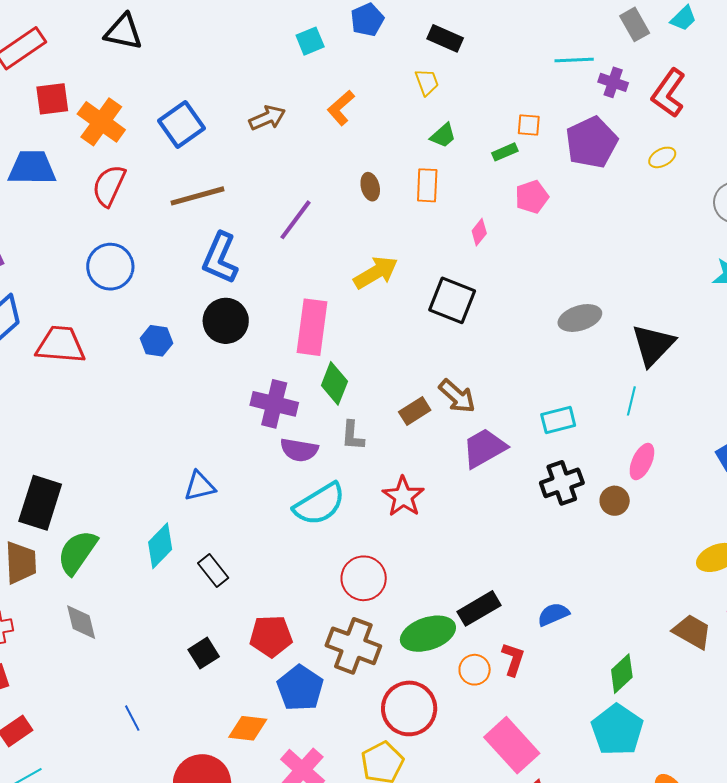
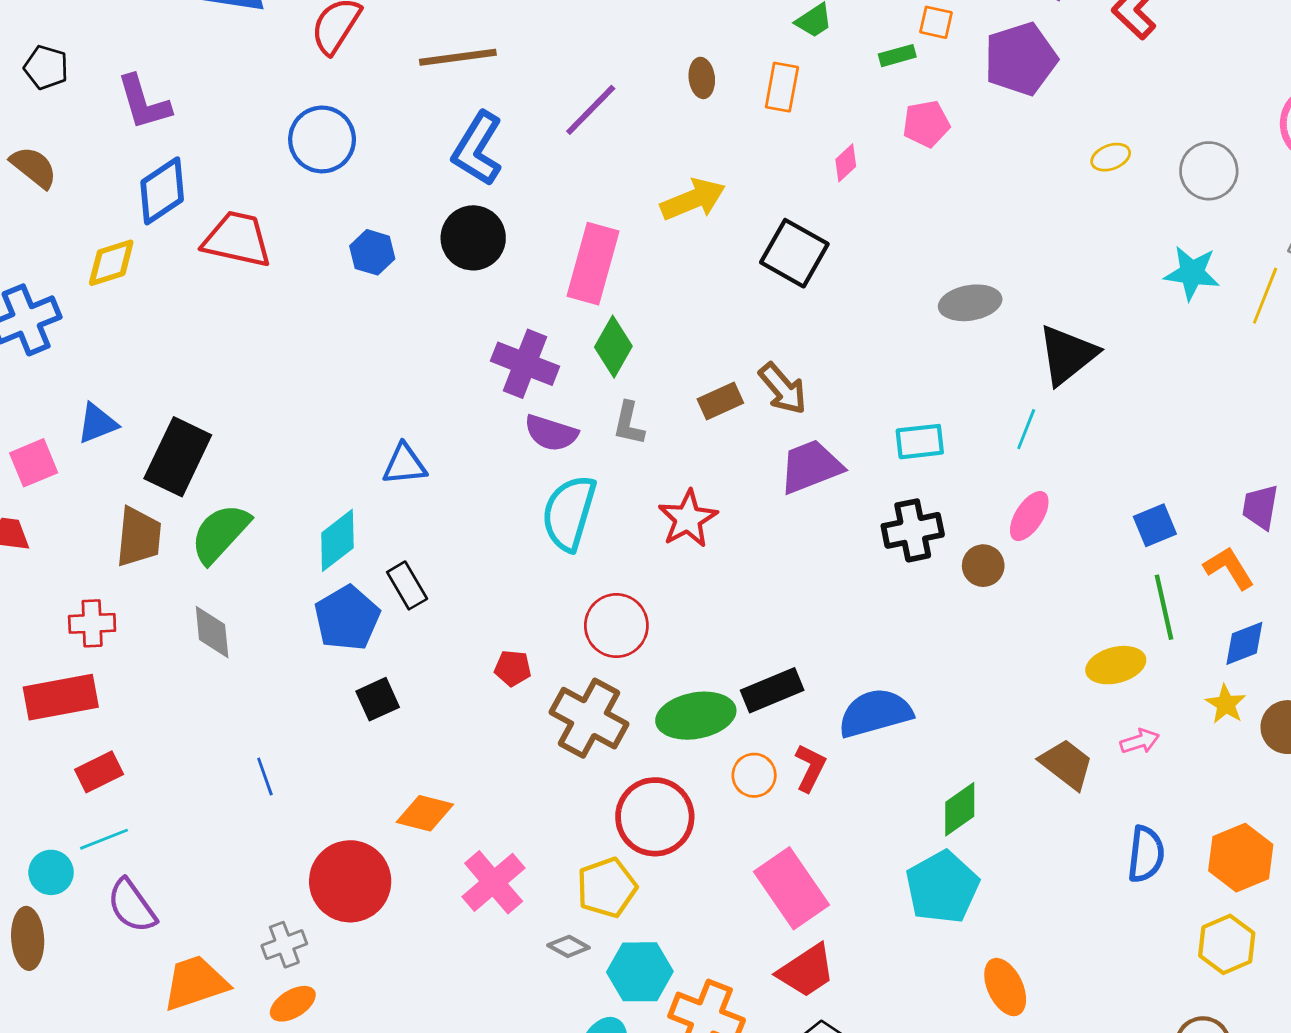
yellow ellipse: (662, 157) -> (1111, 157), moved
cyan semicircle: (319, 504) -> (569, 513), turned 130
blue semicircle: (553, 614) -> (875, 713), size x1.6
red pentagon: (271, 636) -> (513, 668), moved, size x0.6
blue pentagon: (300, 688) -> (347, 618), moved

